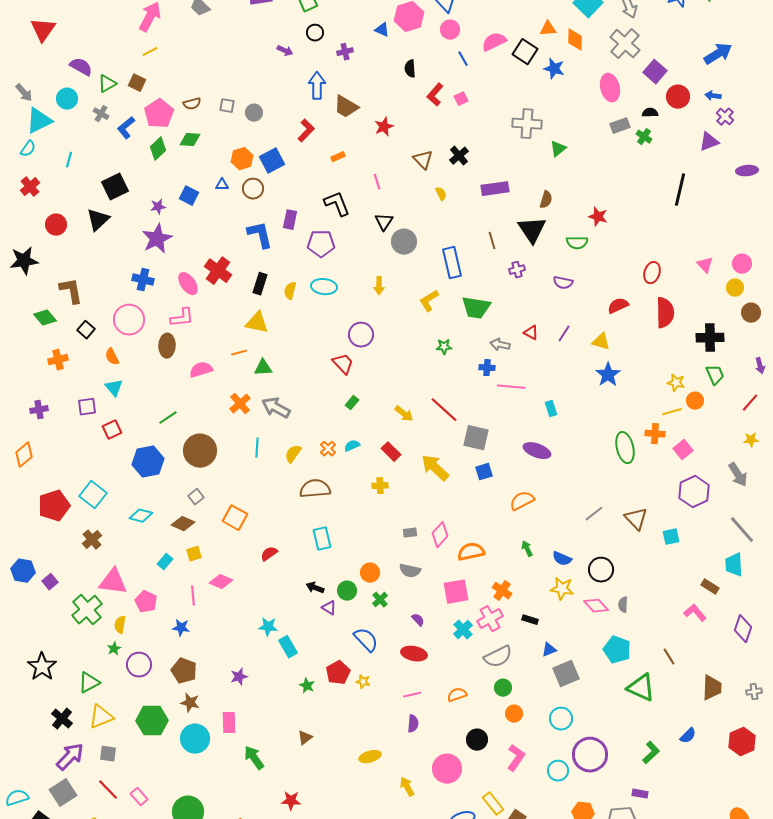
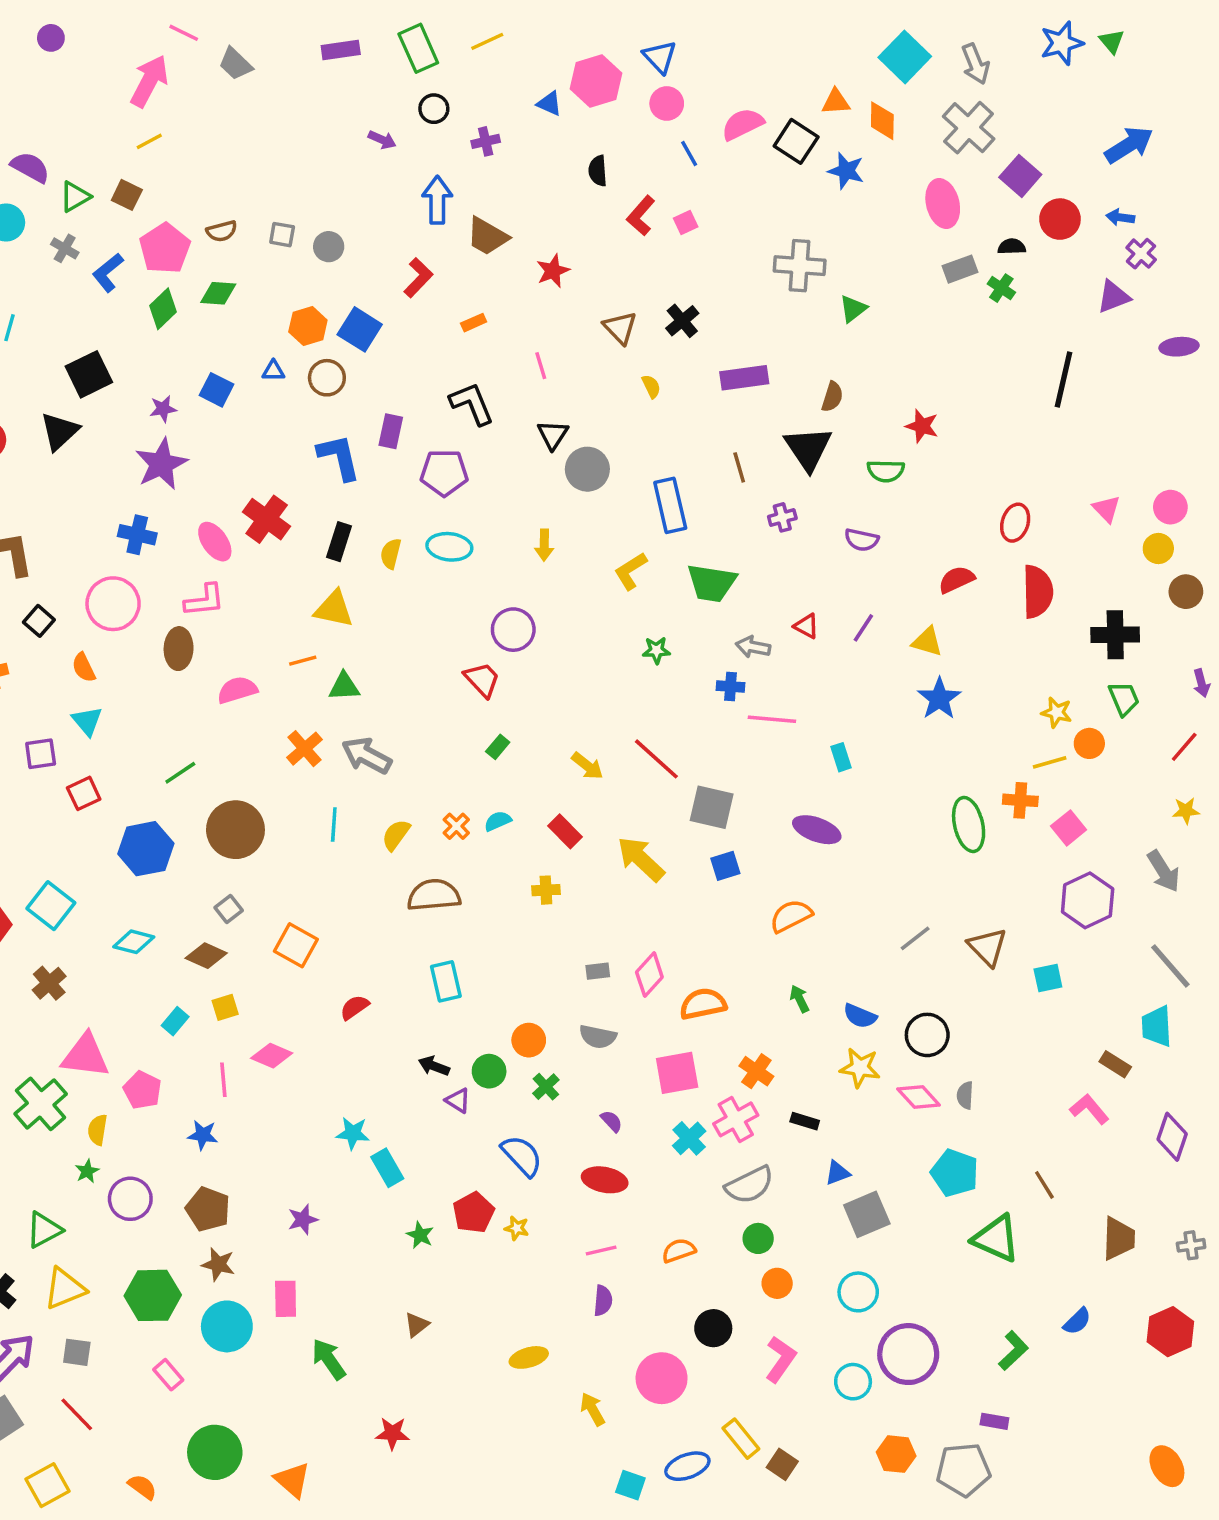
blue square: (272, 161) -> (360, 329), turned -30
pink rectangle: (139, 797) -> (168, 1375), moved

